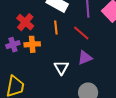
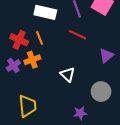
orange line: (56, 27) -> (40, 38), moved
purple triangle: (85, 58) -> (106, 56), moved

